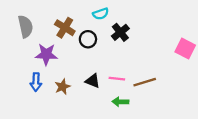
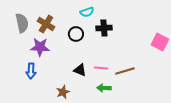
brown cross: (65, 28) -> (46, 24), moved
black cross: (120, 32) -> (104, 28), turned 35
brown star: (62, 87) -> (63, 92), moved

